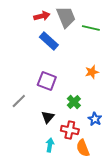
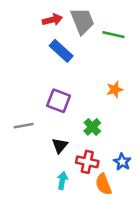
gray line: (19, 101) -> (24, 126), turned 35
blue star: (95, 119) -> (122, 162), moved

